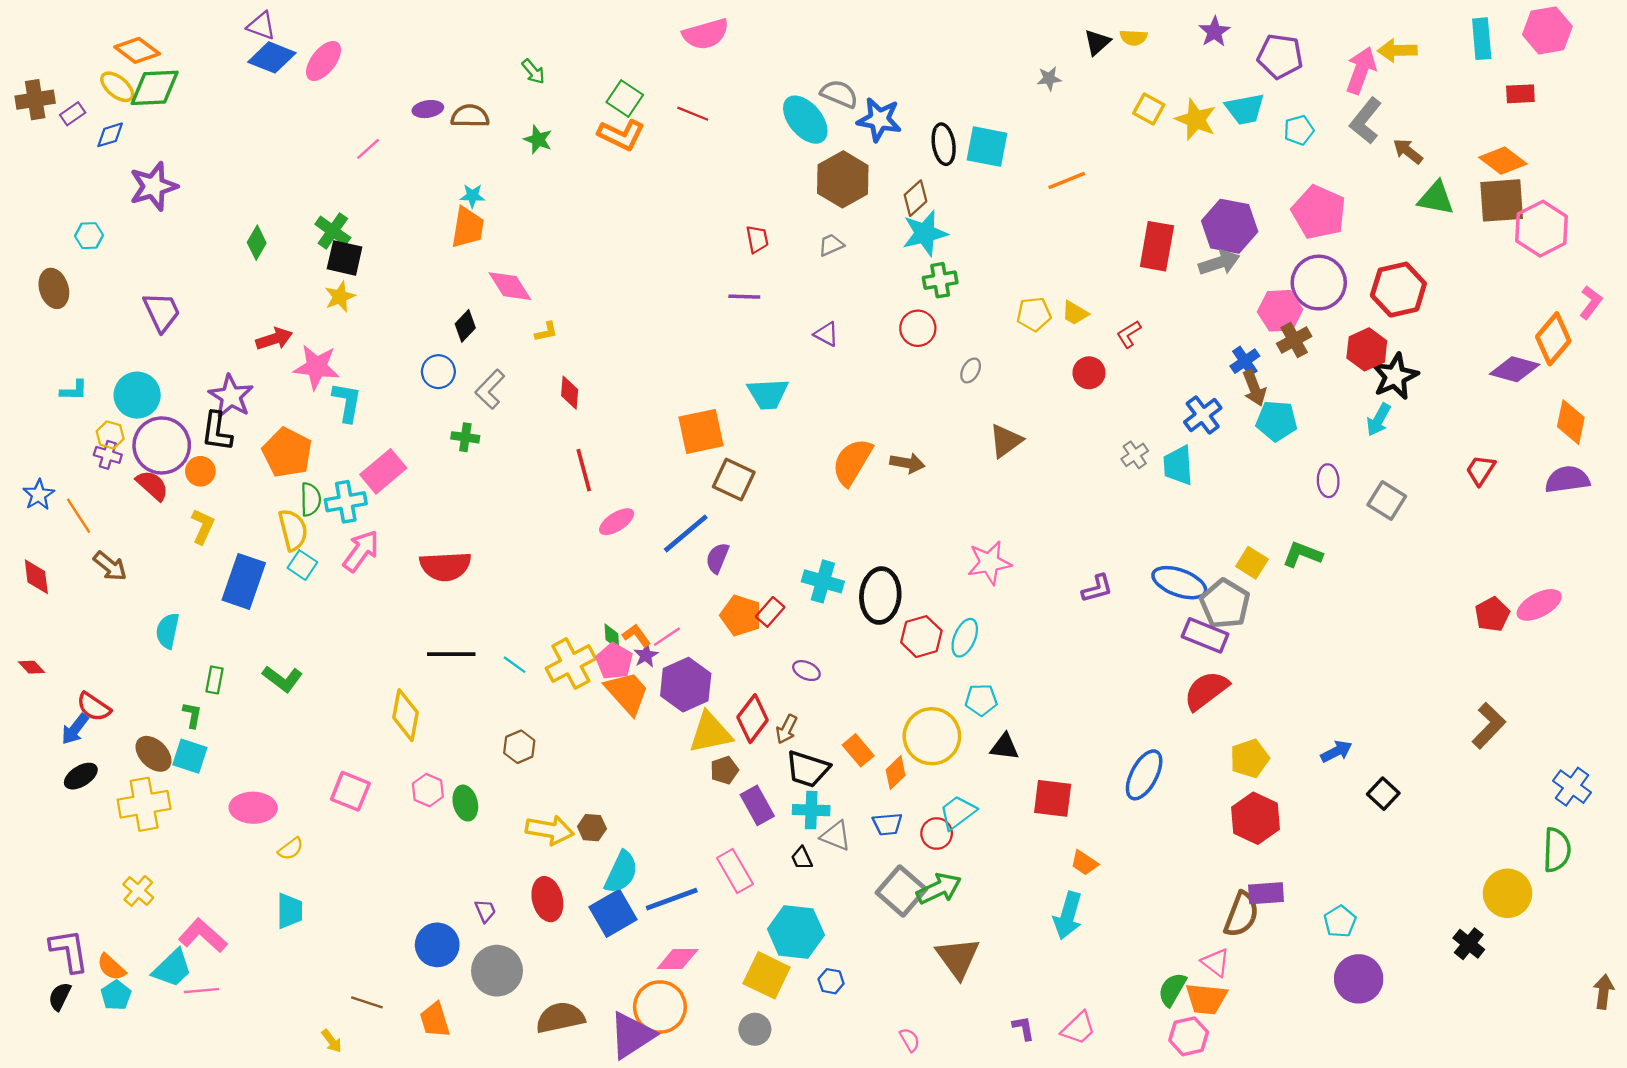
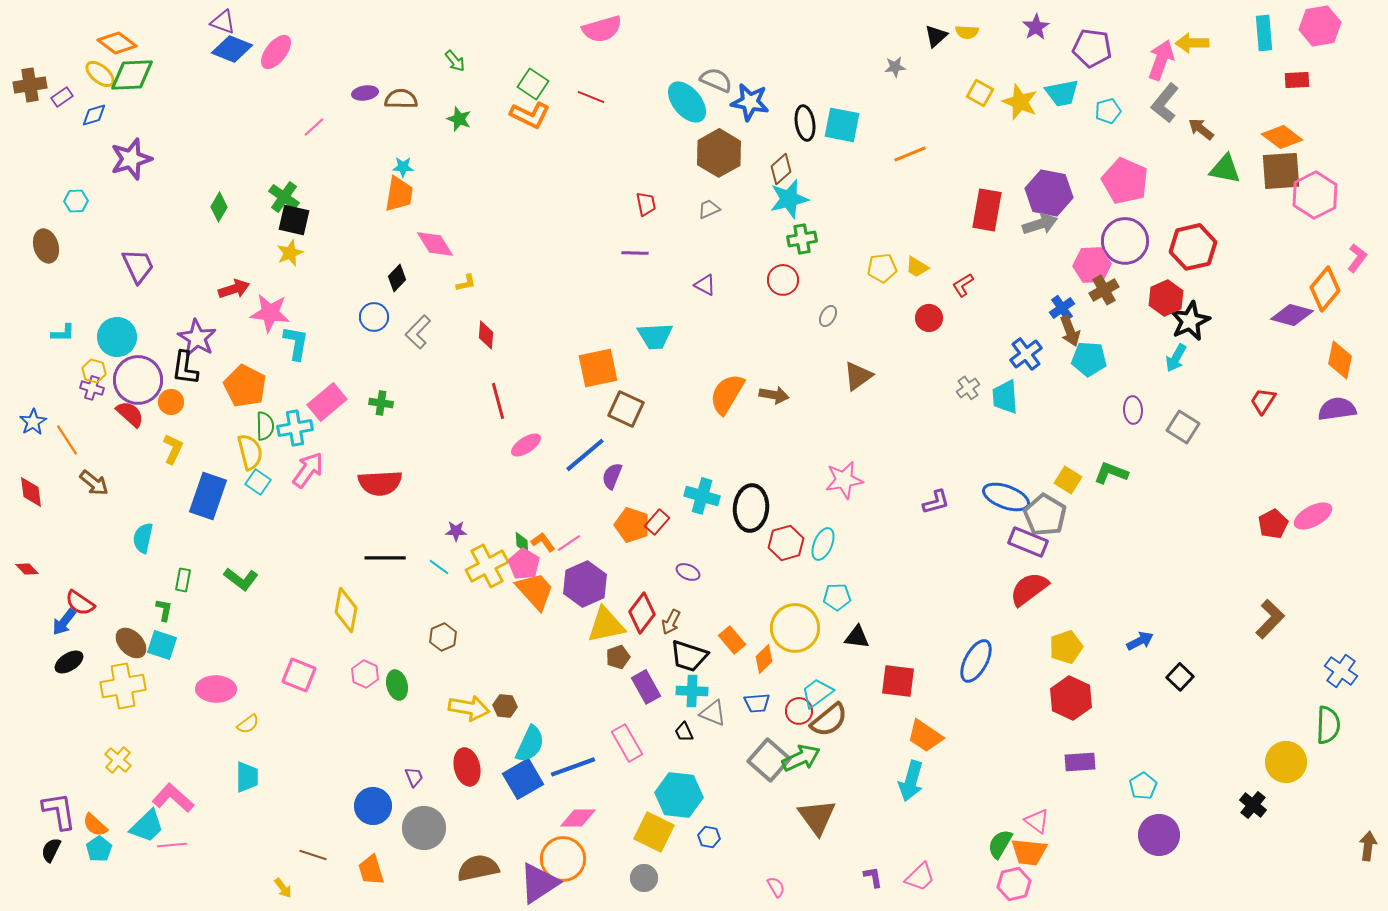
green cross: (465, 437) -> (381, 403), moved
purple star: (646, 655) -> (456, 531), moved, turned 30
orange trapezoid: (1084, 863) -> (925, 736), size x1.5
brown semicircle: (1241, 914) -> (829, 720), moved, turned 30

